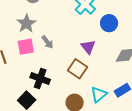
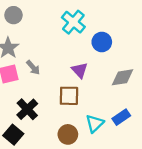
brown square: (78, 69) -> (69, 96), turned -30
black cross: (40, 78) -> (27, 109), turned 30

